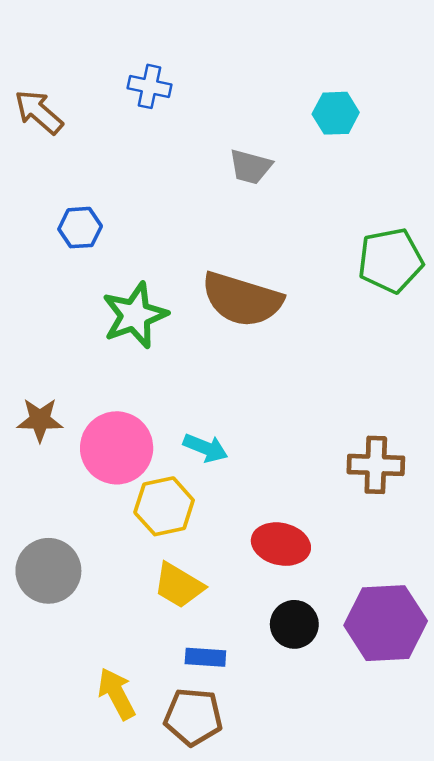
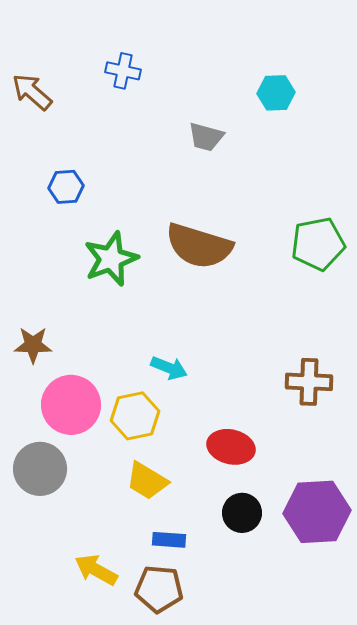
green pentagon: (390, 260) -> (318, 244), moved
pink circle: (117, 448) -> (71, 405), moved
yellow arrow: (117, 694) -> (96, 570), turned -33

